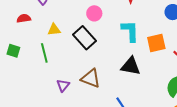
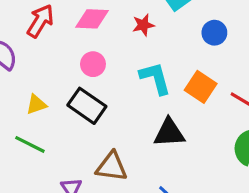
orange square: (156, 43) -> (201, 87), turned -30
green line: (44, 53) -> (30, 144), turned -36

